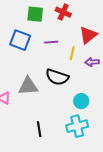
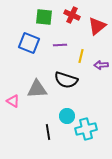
red triangle: (88, 35) -> (97, 26), moved
cyan circle: (81, 101) -> (67, 116), moved

